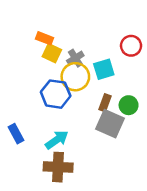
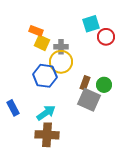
gray cross: (75, 58) -> (61, 47), turned 32
cyan square: (104, 69) -> (91, 24), moved

